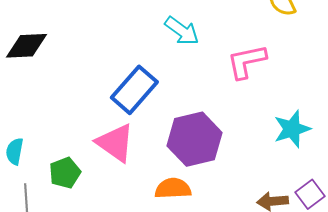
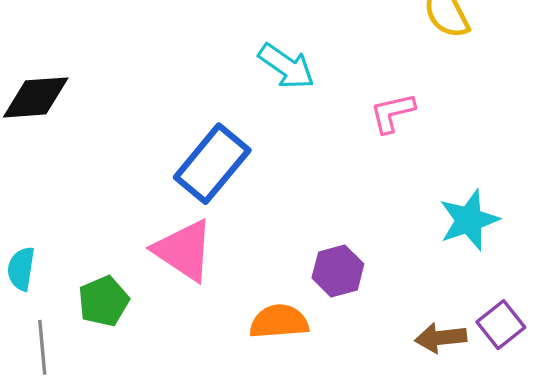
pink L-shape: (247, 61) -> (392, 113), size x0.7
purple hexagon: (195, 139) -> (338, 271), moved, size x0.6

